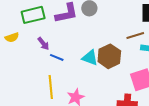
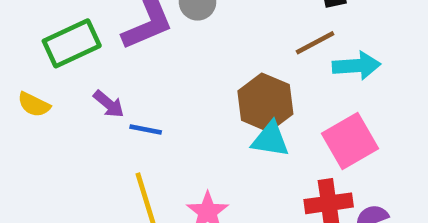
yellow semicircle: (12, 37) -> (34, 105), turned 56
cyan triangle: (90, 58) -> (270, 140), moved

